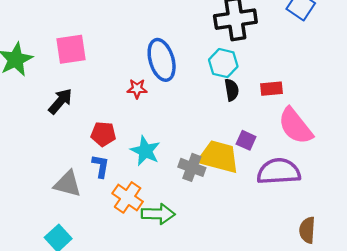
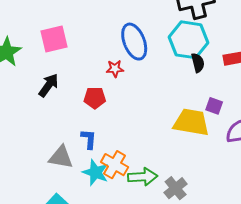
cyan hexagon: (223, 63) -> (189, 40), size x1.5
red pentagon: (103, 134) -> (95, 98), moved
cyan star: (145, 151) -> (95, 172), moved
gray cross: (192, 167) -> (176, 188), moved, turned 35

